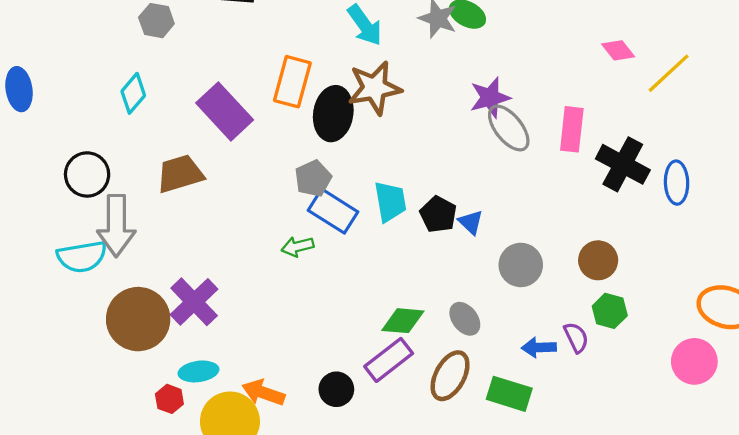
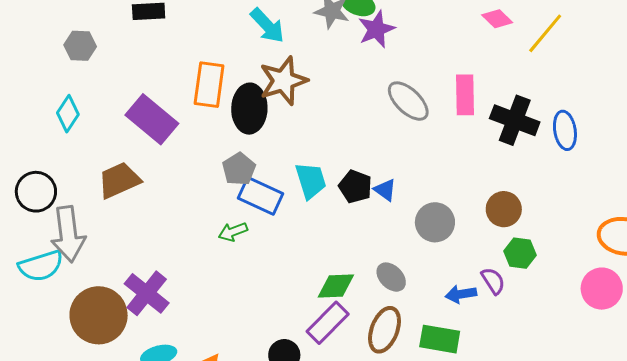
purple star: (490, 98) -> (376, 29), moved

